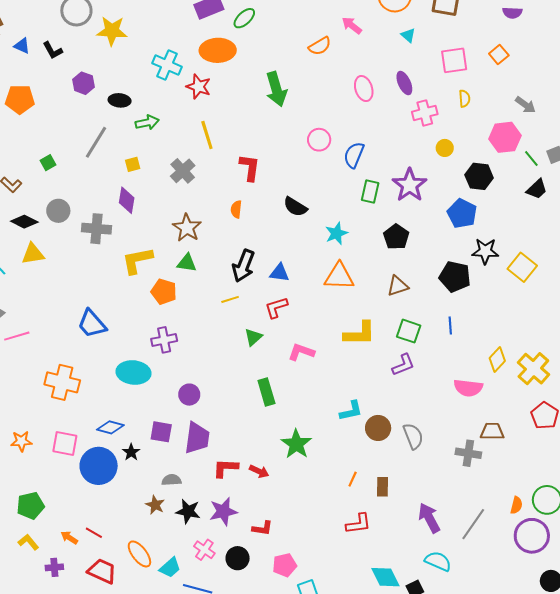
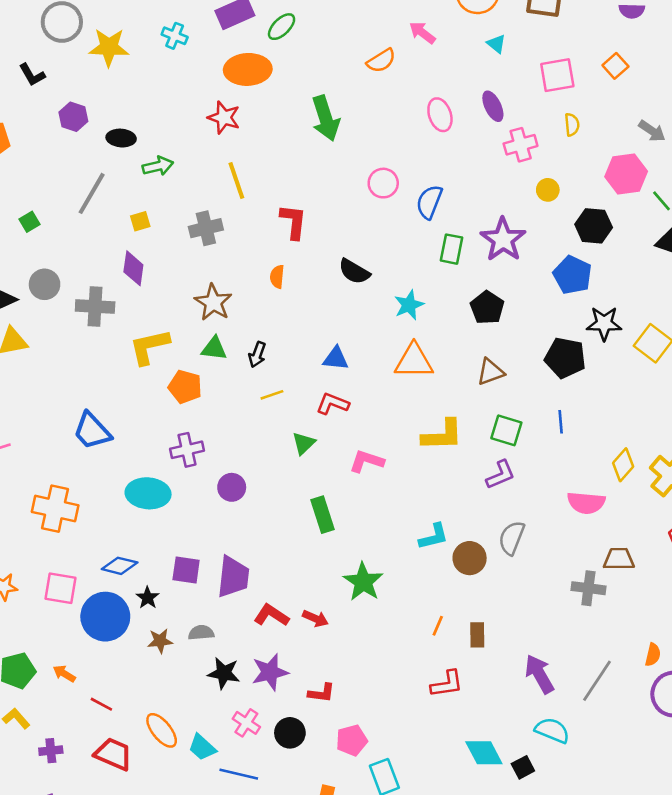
cyan cross: (167, 65) -> (175, 36), moved, size x0.7
gray cross: (183, 171) -> (206, 228), turned 30
black arrow: (243, 266) -> (257, 355), moved, size x0.6
red L-shape: (276, 307) -> (333, 404), turned 40
purple circle: (189, 395) -> (232, 487), moved
gray semicircle: (413, 436) -> (512, 538), moved, turned -136
red L-shape: (226, 468) -> (271, 615), turned 32
brown star: (155, 505) -> (160, 641), moved, turned -30
orange arrow: (69, 538) -> (64, 674), moved
cyan trapezoid: (170, 568) -> (202, 747), turned 85

